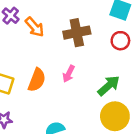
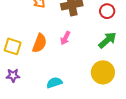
green arrow: (109, 86) -> (107, 40), moved

